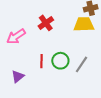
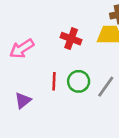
red cross: (46, 23) -> (71, 39), moved, turned -35

